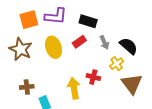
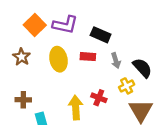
orange square: (29, 20) -> (35, 25), turned -36
red rectangle: (79, 42) -> (88, 57), turned 32
brown star: (21, 49) -> (21, 57), size x0.7

